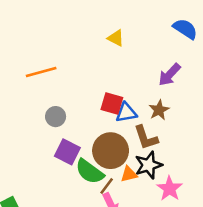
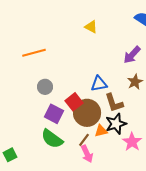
red square: (112, 103) -> (74, 102), moved, turned 36
brown star: (159, 110) -> (135, 82), moved
green semicircle: (90, 172) -> (52, 139), moved

